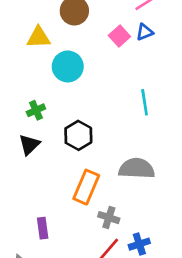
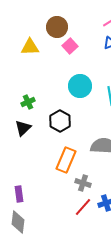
pink square: (119, 36) -> (70, 46), moved
cyan circle: (68, 66) -> (80, 86), moved
purple rectangle: (43, 228) -> (19, 194), moved

